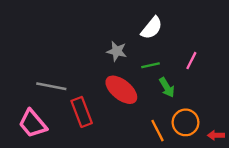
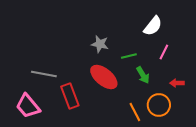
white semicircle: (152, 28) -> (153, 26), moved
red arrow: (216, 135) -> (177, 83), moved

